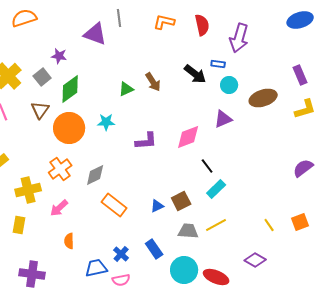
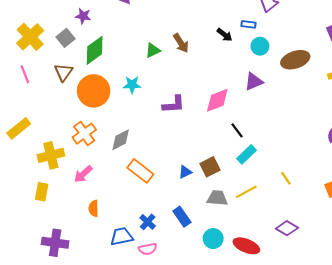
black arrow: (195, 74) -> (225, 35), size x0.7
yellow line: (269, 225) -> (286, 178), moved
cyan circle: (184, 270) -> (213, 239), size x0.7

